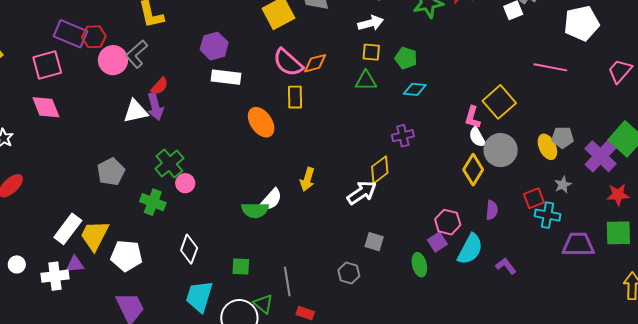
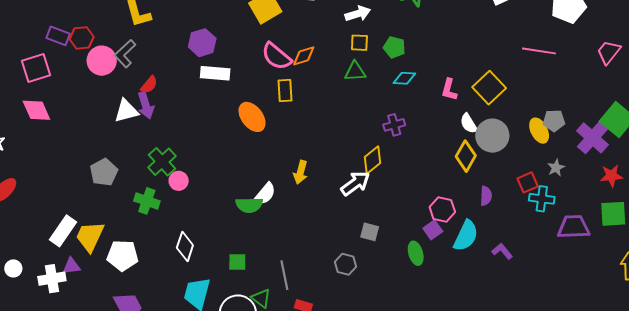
purple rectangle: (70, 34) -> (58, 36), size x0.7
pink L-shape: (473, 117) -> (449, 90), moved

